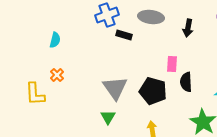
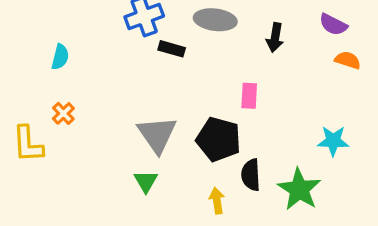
black semicircle: (186, 82) -> (251, 175), moved

